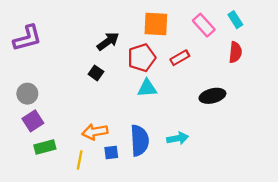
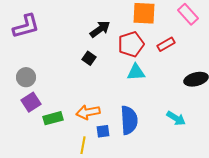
cyan arrow: (178, 138) -> (176, 118), moved, turned 42
green rectangle: (45, 147) -> (53, 118), moved
yellow line: (80, 160) -> (83, 145), moved

